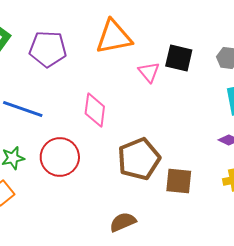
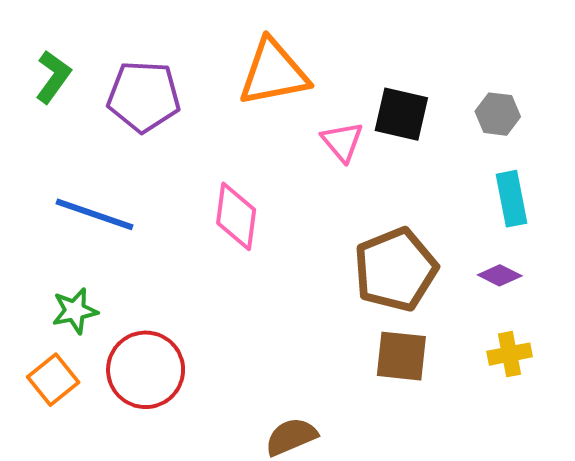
red circle: (60, 157) -> (146, 370), moved
brown pentagon: (139, 159) -> (395, 269), moved

